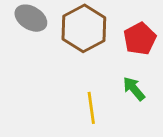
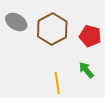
red pentagon: (140, 39) -> (90, 36), turned -30

